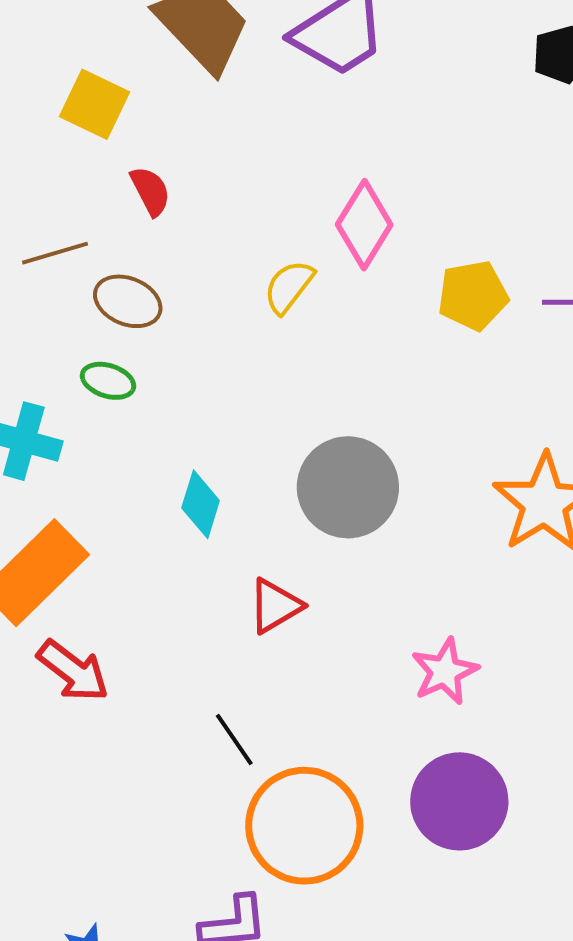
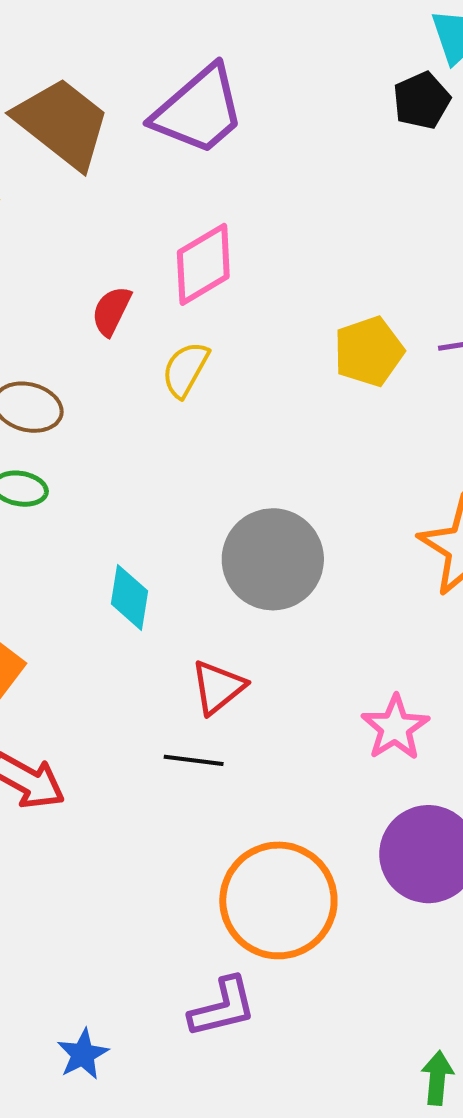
red semicircle: (150, 191) -> (111, 311), moved, turned -118
pink diamond: (364, 225) -> (203, 264), moved, turned 36
black line: (234, 740) -> (194, 760), moved, turned -40

